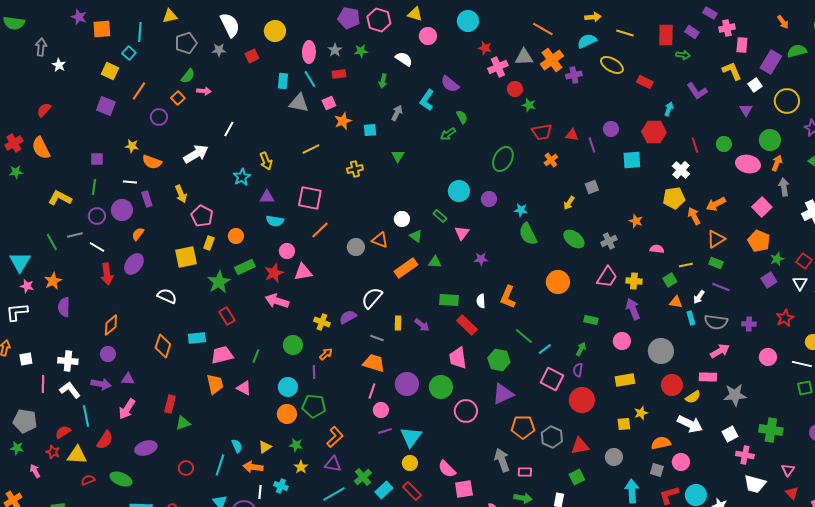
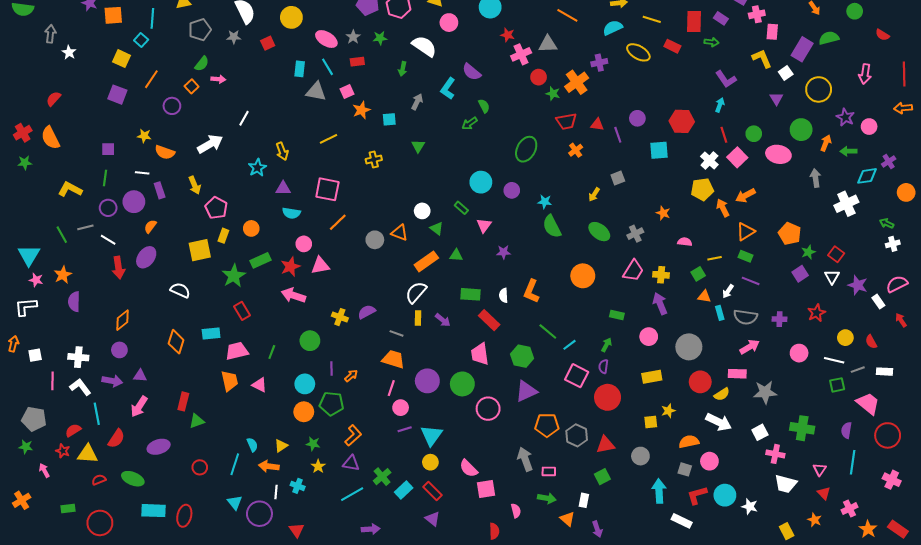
pink ellipse: (309, 52) -> (326, 39), turned -60
white semicircle: (404, 59) -> (424, 46), size x1.4
orange cross: (552, 60) -> (577, 82), moved
red rectangle: (645, 82) -> (672, 46), moved
cyan arrow: (669, 109) -> (720, 105), moved
orange arrow: (777, 163) -> (826, 143), moved
pink square: (762, 207) -> (737, 157), moved
white semicircle: (372, 298) -> (416, 292), moved
orange arrow: (326, 354) -> (351, 376), moved

